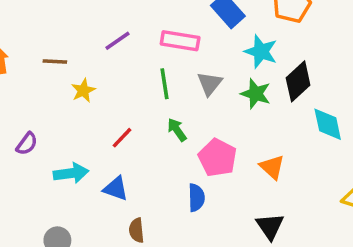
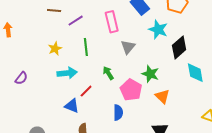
pink rectangle: (180, 41) -> (112, 22), turned 65
brown line: (55, 62) -> (54, 11), moved
green line: (164, 84) -> (86, 47), moved
green star: (256, 94) -> (150, 74), moved
red line: (122, 138) -> (86, 91), moved
cyan arrow: (71, 173) -> (67, 73), moved

